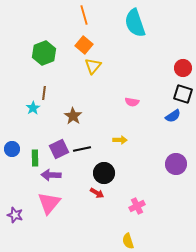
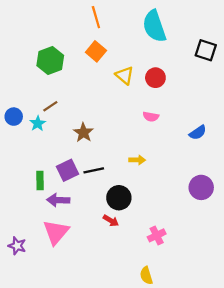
yellow triangle: (93, 66) -> (125, 75), moved, turned -30
red circle: (183, 68) -> (155, 78), moved
brown line: (44, 93) -> (50, 106), turned 48
black square: (183, 94) -> (206, 50), moved
blue circle: (12, 149) -> (14, 117), moved

